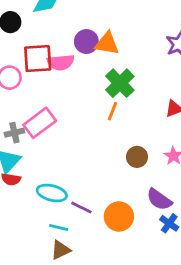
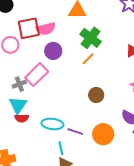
purple circle: (86, 42) -> (53, 51), moved
orange line: (113, 111) -> (88, 59), turned 32
brown circle: (137, 157) -> (96, 95), moved
cyan line: (59, 227) -> (61, 148), turned 72

